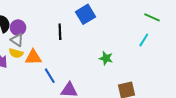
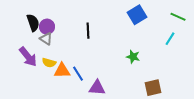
blue square: (86, 14) -> (137, 15), moved
yellow semicircle: (16, 53) -> (49, 63), moved
orange triangle: (33, 57) -> (62, 71), moved

